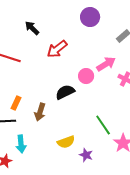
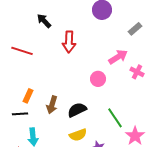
red arrow: (57, 49) -> (69, 42), turned -50
pink circle: (86, 76) -> (98, 79), moved
black semicircle: (65, 92) -> (77, 110), moved

